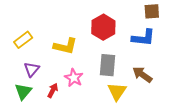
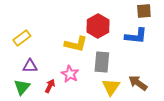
yellow L-shape: (65, 46) -> (76, 44), moved
purple triangle: (32, 69) -> (30, 66), turned 49
brown arrow: (142, 75) -> (138, 83), moved

